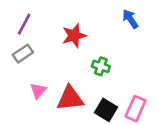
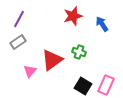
blue arrow: (130, 19) -> (102, 24), moved
red star: (74, 36) -> (73, 16), moved
red triangle: (70, 98) -> (52, 60), moved, turned -30

